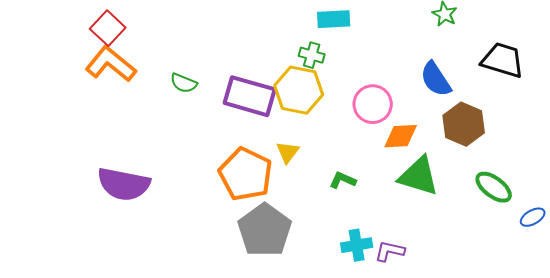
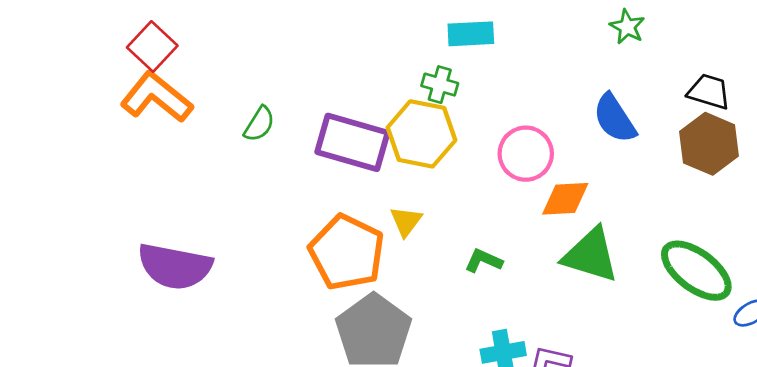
black trapezoid: (503, 60) -> (709, 92), size x0.7
green semicircle: (184, 83) -> (259, 124), turned -80
brown hexagon: (464, 124) -> (709, 144), moved
green ellipse: (494, 187) -> (696, 271), size x1.4

